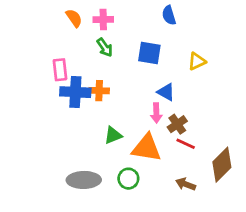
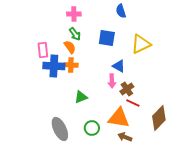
orange semicircle: (74, 18) -> (70, 47), moved
yellow triangle: (197, 61) -> (141, 44), size x1.5
orange triangle: (147, 148) -> (119, 118), moved
gray ellipse: (84, 180) -> (60, 129), turned 65
brown arrow: (186, 184) -> (125, 137), moved

